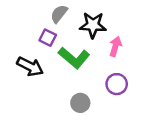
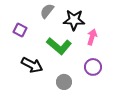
purple square: (48, 38) -> (20, 30), moved
black arrow: (30, 66) -> (32, 65), moved

